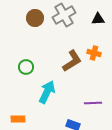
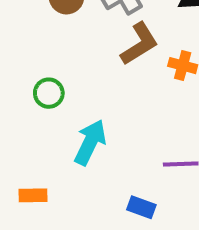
brown L-shape: (72, 61) -> (139, 44), moved

